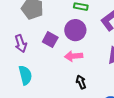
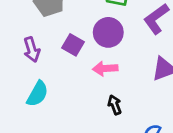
cyan semicircle: (25, 75) -> (37, 94), turned 42

